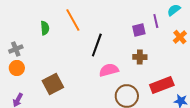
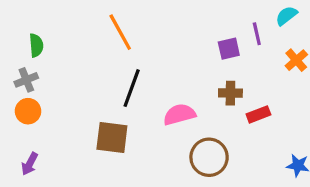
green semicircle: (45, 28) -> (36, 45), moved
black line: (97, 45) -> (132, 88), moved
brown square: (53, 84) -> (112, 137), moved, turned 35
red rectangle: (162, 85) -> (258, 114), moved, size x0.6

